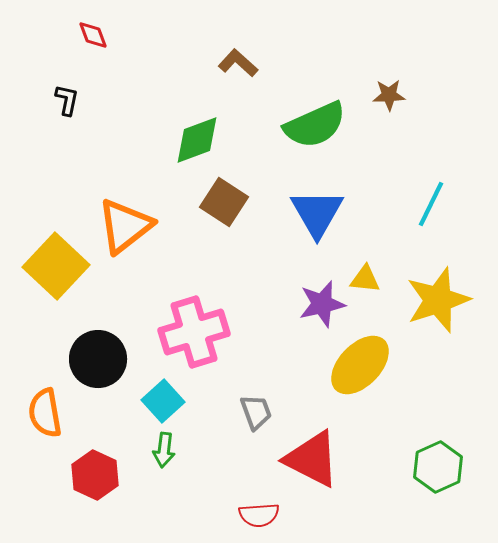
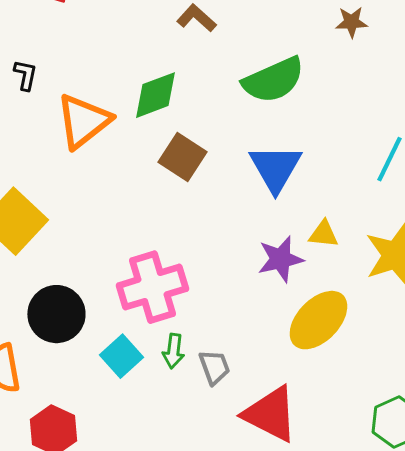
brown star: (389, 95) -> (351, 22), moved
black L-shape: (67, 100) -> (25, 75), moved
orange triangle: (125, 226) -> (83, 121), moved
green arrow: (164, 450) -> (173, 351), moved

